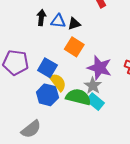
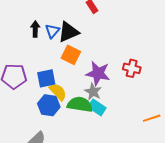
blue triangle: (58, 21) -> (52, 31), turned -49
black triangle: (74, 24) -> (68, 32), size x1.6
blue square: (47, 68) -> (46, 78), turned -36

